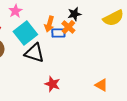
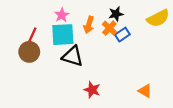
pink star: (15, 11) -> (62, 15), moved
cyan square: (25, 33) -> (63, 35), turned 35
blue rectangle: (58, 33) -> (122, 35), moved, turned -32

